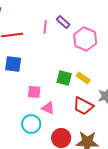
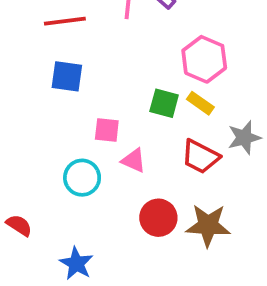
pink hexagon: (85, 39) -> (204, 59), moved
cyan circle: (31, 124) -> (82, 178), moved

